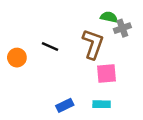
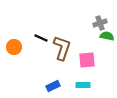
green semicircle: (109, 17) -> (107, 36), moved
brown L-shape: (93, 44) -> (62, 48), moved

